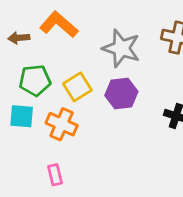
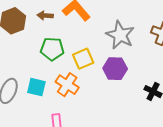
cyan square: (22, 116) -> (36, 87), moved

